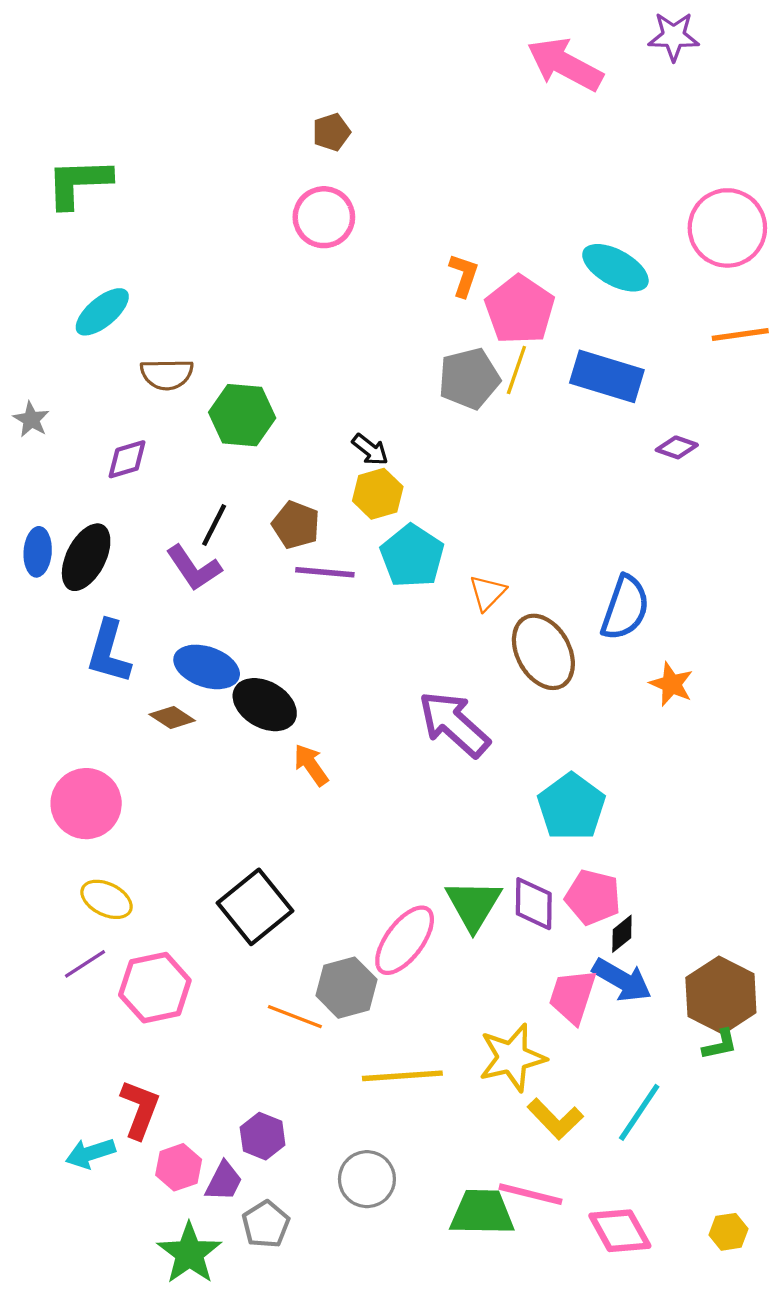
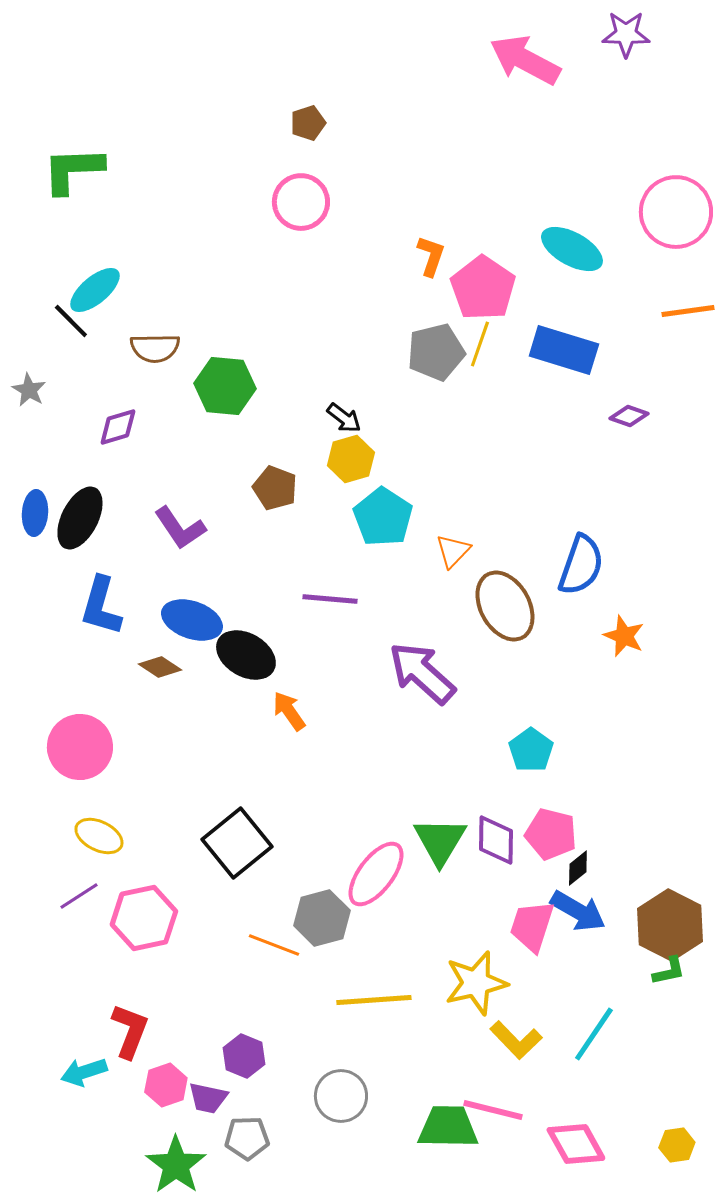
black line: (214, 525) -> (71, 321), moved, turned -72
purple line: (325, 572) -> (330, 599), moved
cyan pentagon: (571, 807) -> (531, 750), size x0.7
purple trapezoid: (224, 1181) -> (208, 1098), turned 75
gray pentagon: (266, 1224) -> (247, 1138), turned 30

